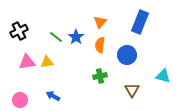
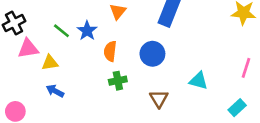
orange semicircle: (100, 45) -> (110, 51), moved
pink triangle: (27, 62) -> (28, 49), moved
blue arrow: (53, 96) -> (55, 91), moved

